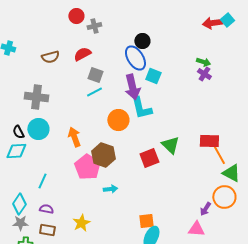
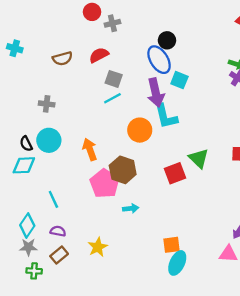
gray cross: (36, 97) -> (47, 104), size x0.6
cyan line: (42, 181) -> (53, 199), turned -49
brown rectangle: (47, 230) -> (59, 255), turned -49

